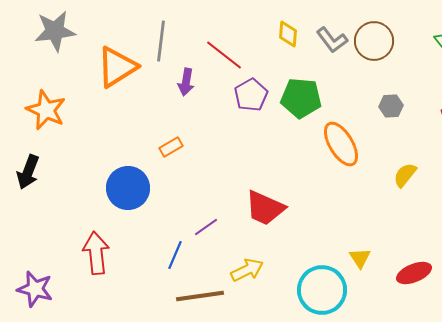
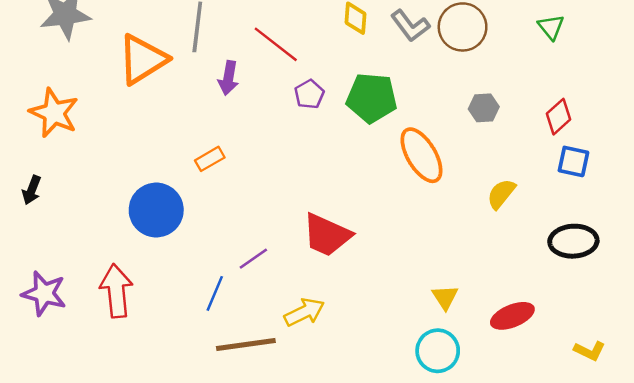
purple pentagon: (251, 95) -> (309, 94), size x0.7
black arrow: (28, 172) -> (32, 190), size x0.7
purple star: (35, 289) -> (44, 293), moved
cyan circle: (322, 290) -> (438, 351), moved, size x0.7

